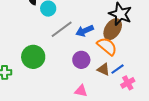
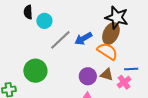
purple circle: (81, 60) -> (88, 76), moved
blue line: (117, 69) -> (131, 69), moved, turned 40
pink cross: (128, 83) -> (124, 82), moved

